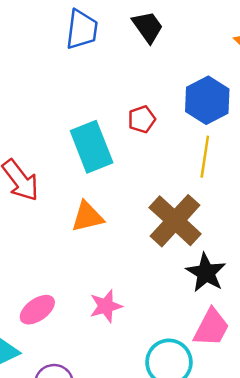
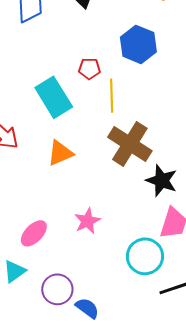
red pentagon: (142, 119) -> (89, 69), turned 30
yellow line: (205, 157) -> (112, 96), moved

